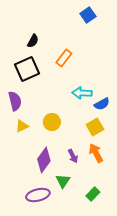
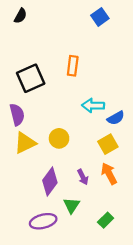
black semicircle: (33, 41) -> (20, 16), moved
orange rectangle: (64, 58) -> (73, 66), turned -30
yellow triangle: (22, 126) -> (25, 143), size x1.5

